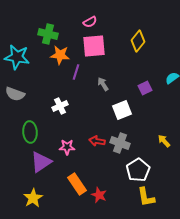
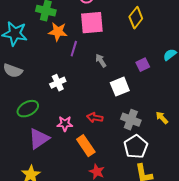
green ellipse: (30, 132) -> (28, 109), turned 65
gray cross: (120, 143) -> (131, 120), moved
orange rectangle: (77, 184) -> (86, 146), moved

